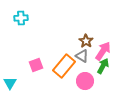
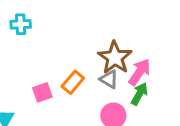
brown star: (86, 41) -> (115, 58), size x1.6
orange rectangle: (64, 66) -> (73, 82), moved, size x0.7

